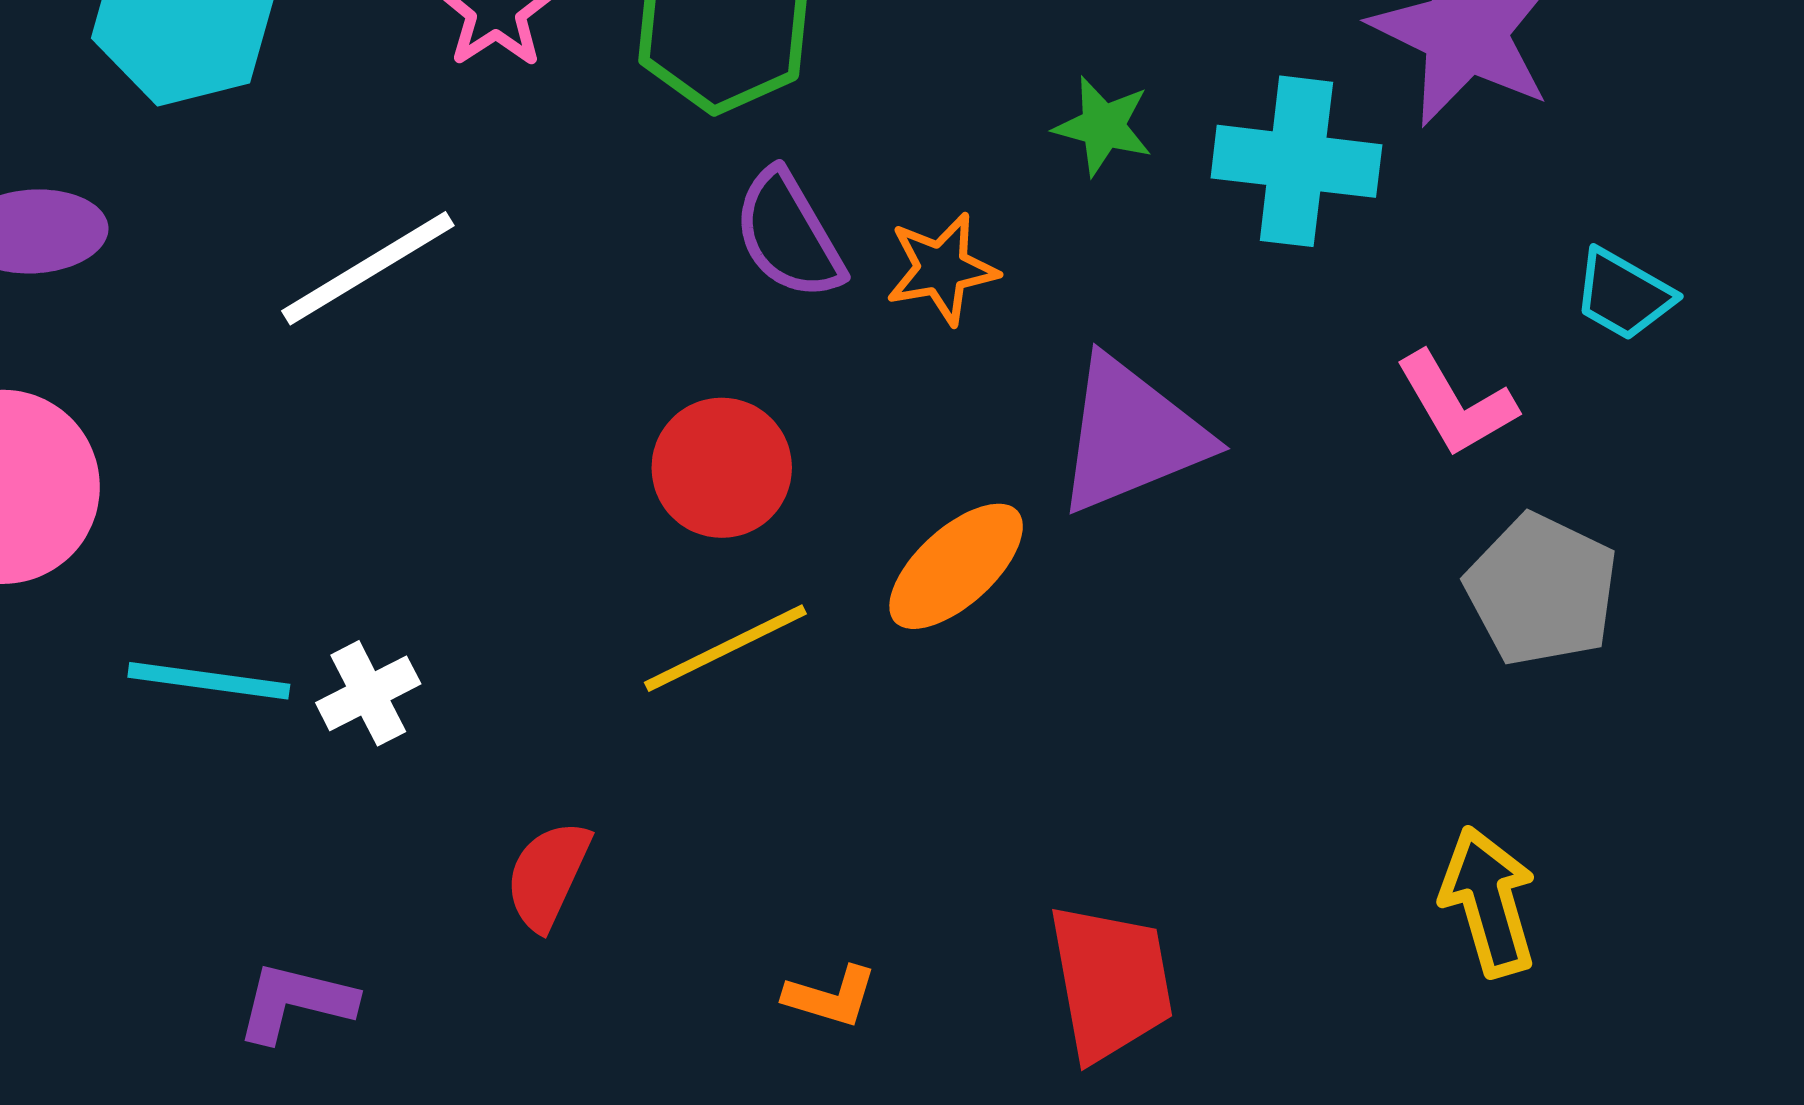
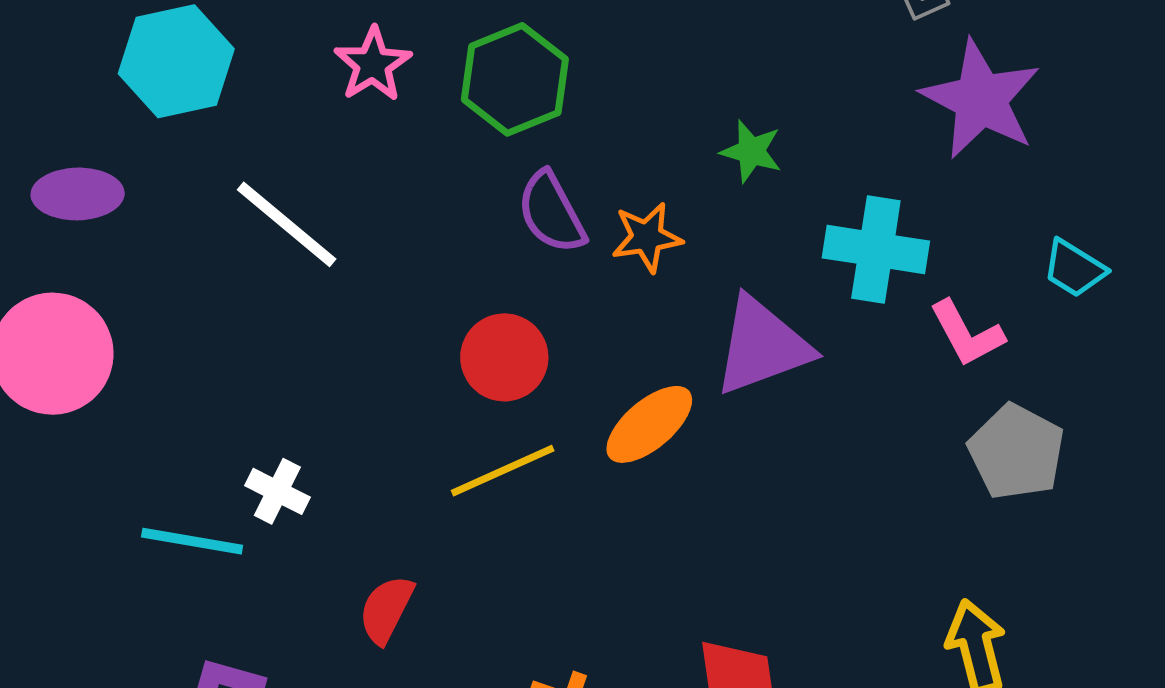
cyan cross: (1296, 161) -> (876, 249), moved
white line: (368, 268) -> (287, 224), turned 69
cyan line: (209, 681) -> (192, 541), moved
white cross: (368, 693) -> (277, 491), turned -38

